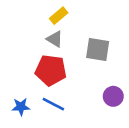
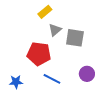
gray triangle: (55, 39) -> (55, 30), moved, turned 48
blue line: (53, 104) -> (52, 79), moved

